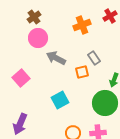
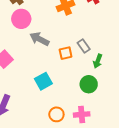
gray rectangle: (94, 58) -> (84, 46), moved
green circle: (105, 103) -> (89, 84), size x0.7

